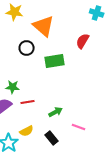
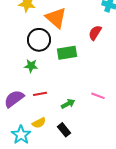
black circle: (27, 48) -> (39, 40), size x1.5
green star: (13, 87) -> (31, 66), moved
pink line: (79, 127) -> (98, 96), moved

